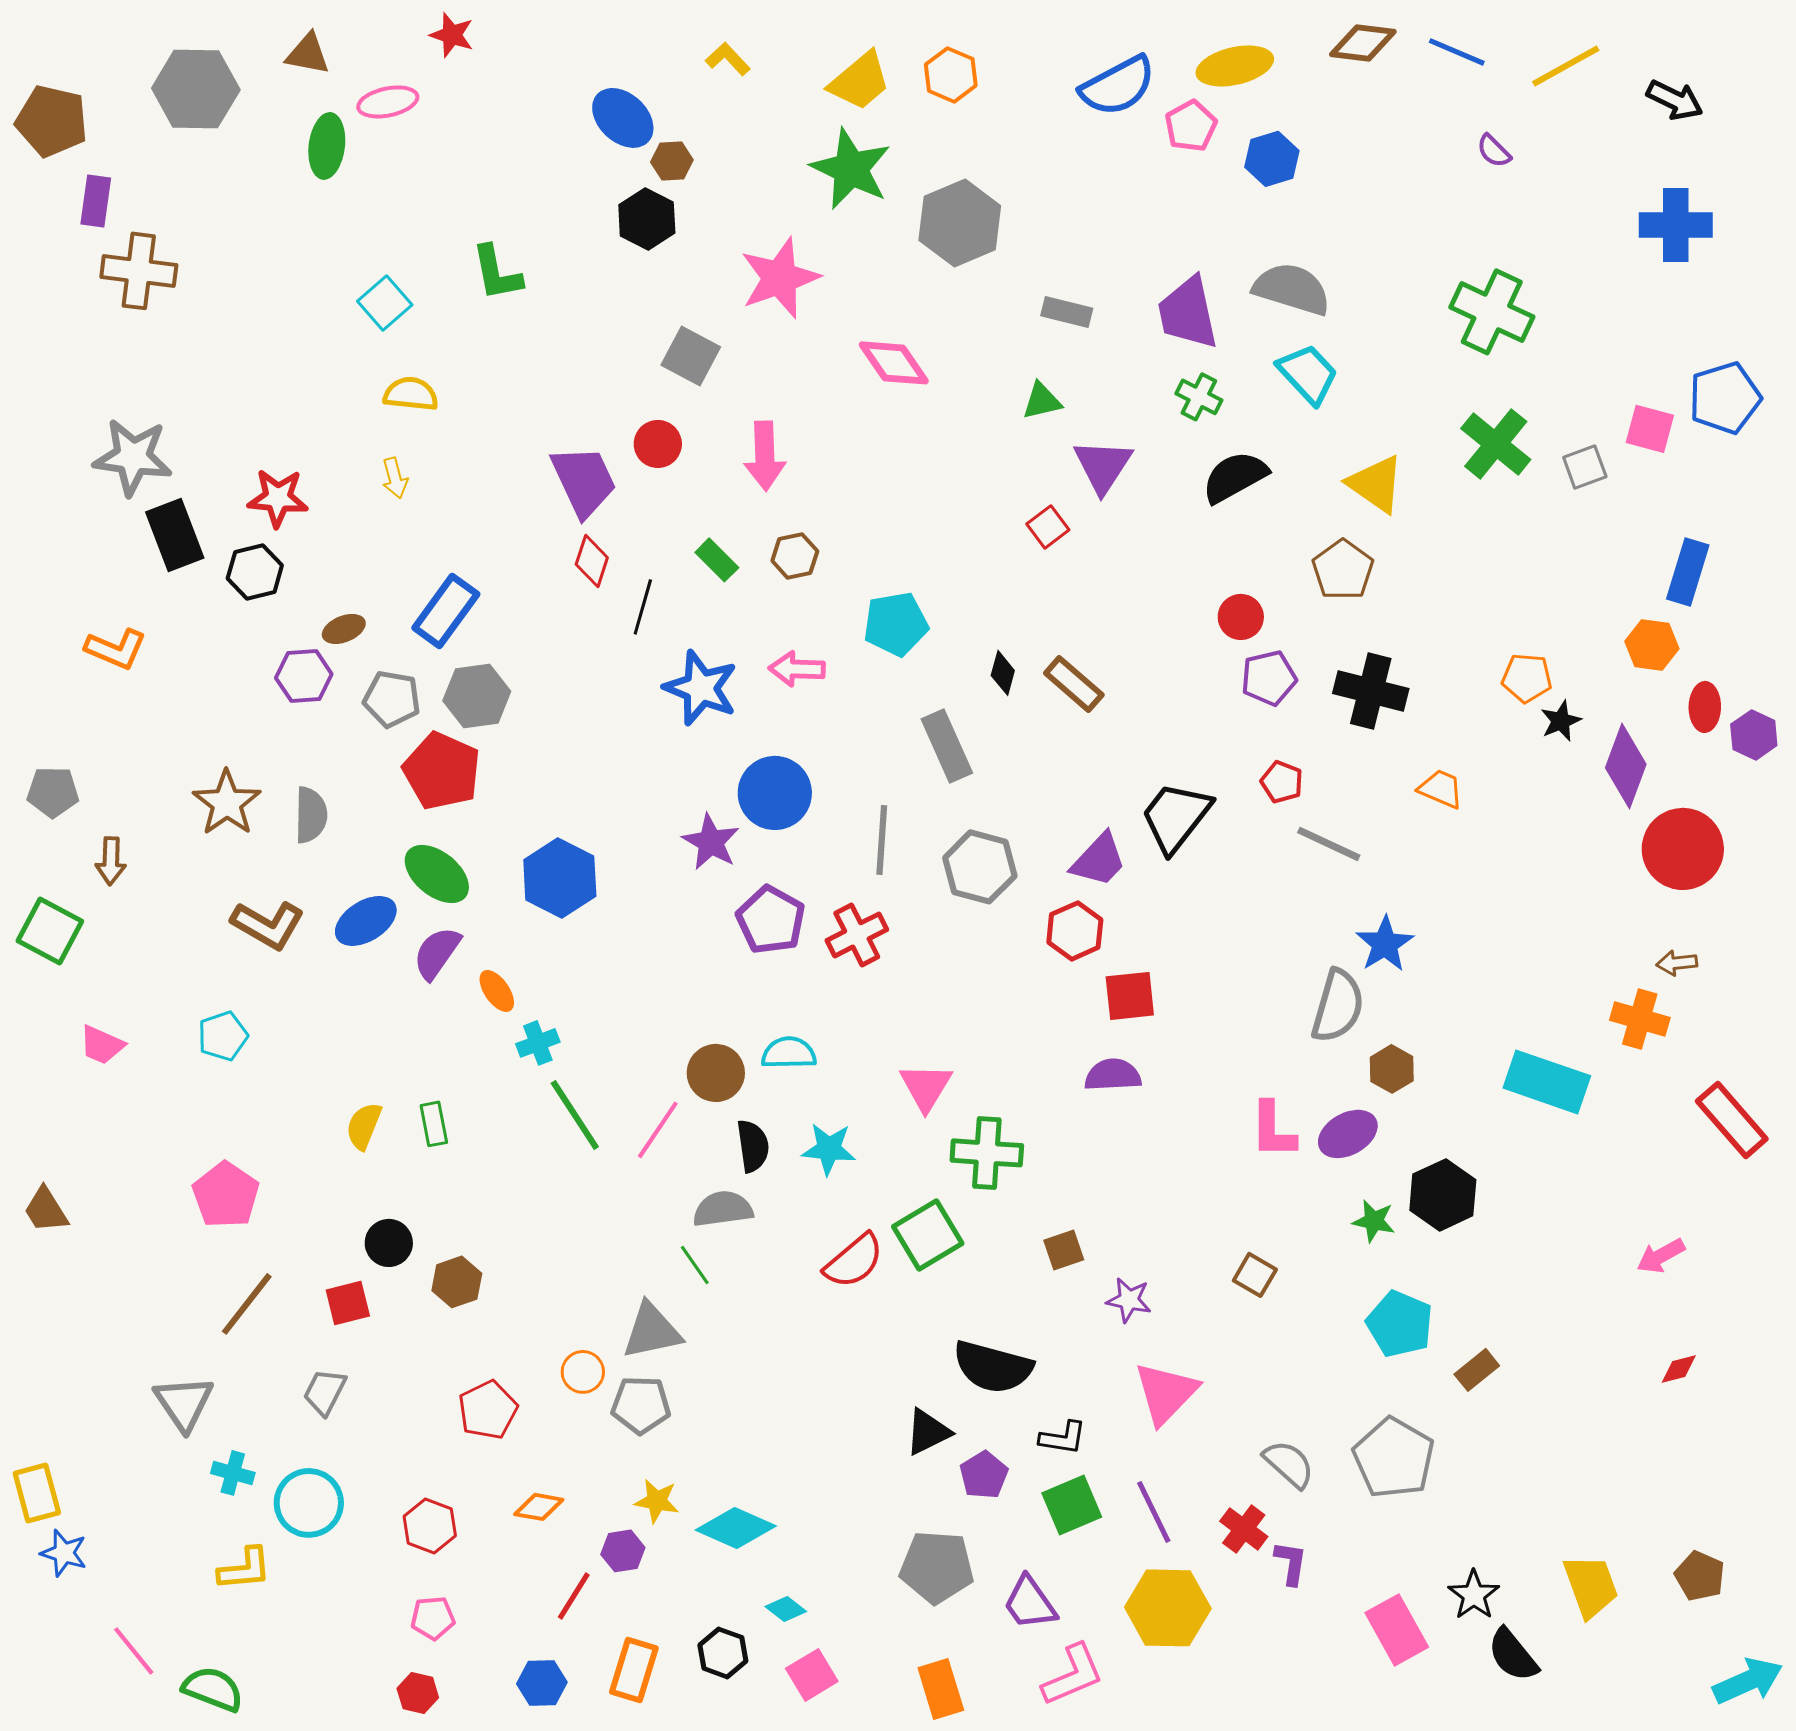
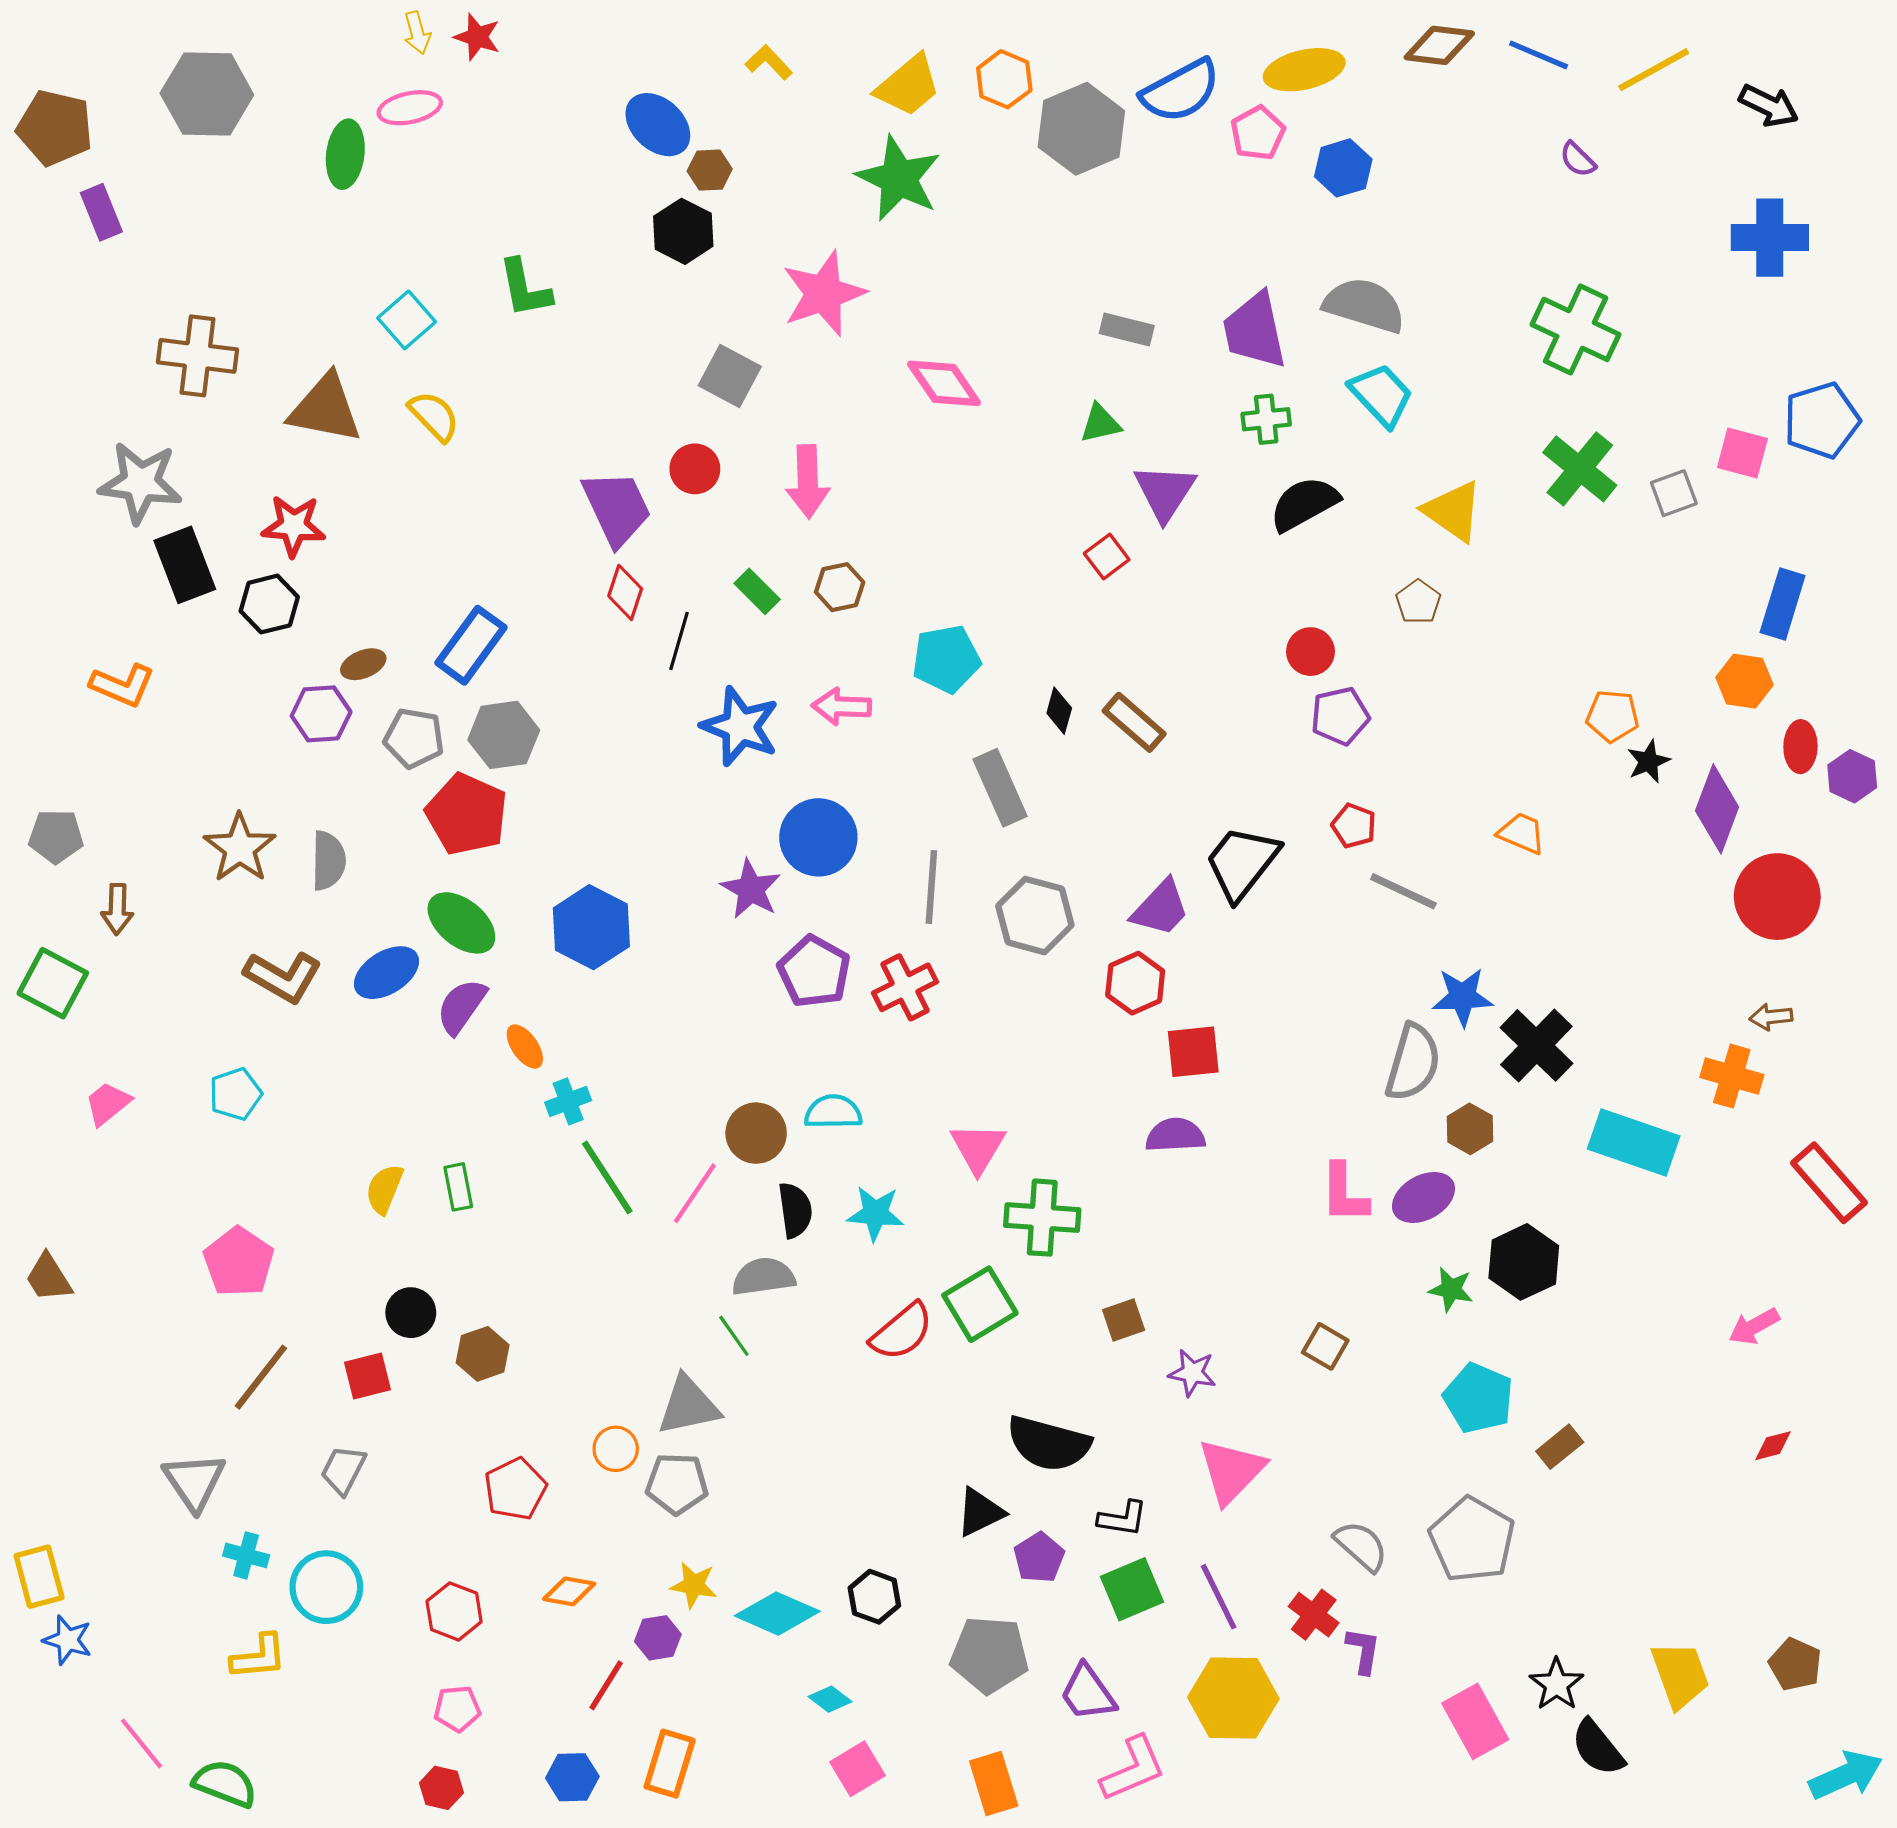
brown triangle: (308, 54) -> (325, 409), moved, size x1.6
purple rectangle: (96, 201) -> (101, 212), turned -30
gray hexagon: (960, 223) -> (1081, 129), moved
brown cross: (139, 271) -> (197, 356), moved
yellow semicircle: (411, 394) -> (434, 416), turned 40
green cross: (1199, 397) -> (1266, 419), turned -33
yellow arrow: (395, 478) -> (417, 33), moved
brown pentagon: (1343, 570) -> (1418, 602), size x0.7
black cross: (1371, 691) -> (1536, 1045), moved, turned 30
blue star: (1385, 944) -> (1463, 997), turned 30
pink trapezoid: (102, 1045) -> (108, 1104), turned 117
black hexagon: (723, 1653) -> (874, 1597), moved

